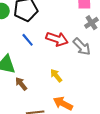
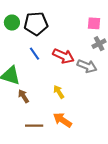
gray arrow: (82, 47) -> (87, 66), turned -30

